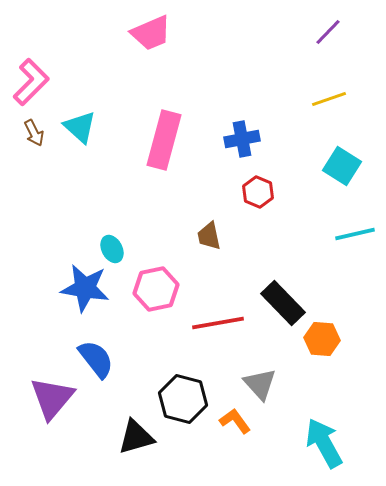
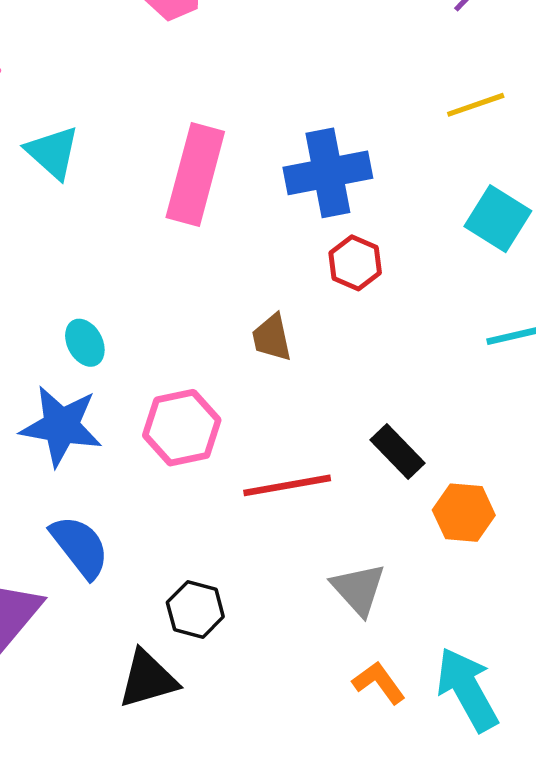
blue cross: (242, 139) -> (328, 173), size x1.4
cyan ellipse: (112, 249) -> (85, 343), moved
black rectangle: (283, 303) -> (398, 451), size x0.7
black hexagon: (183, 399) -> (195, 610), moved, size x0.7
orange L-shape: (235, 421) -> (379, 683), moved

